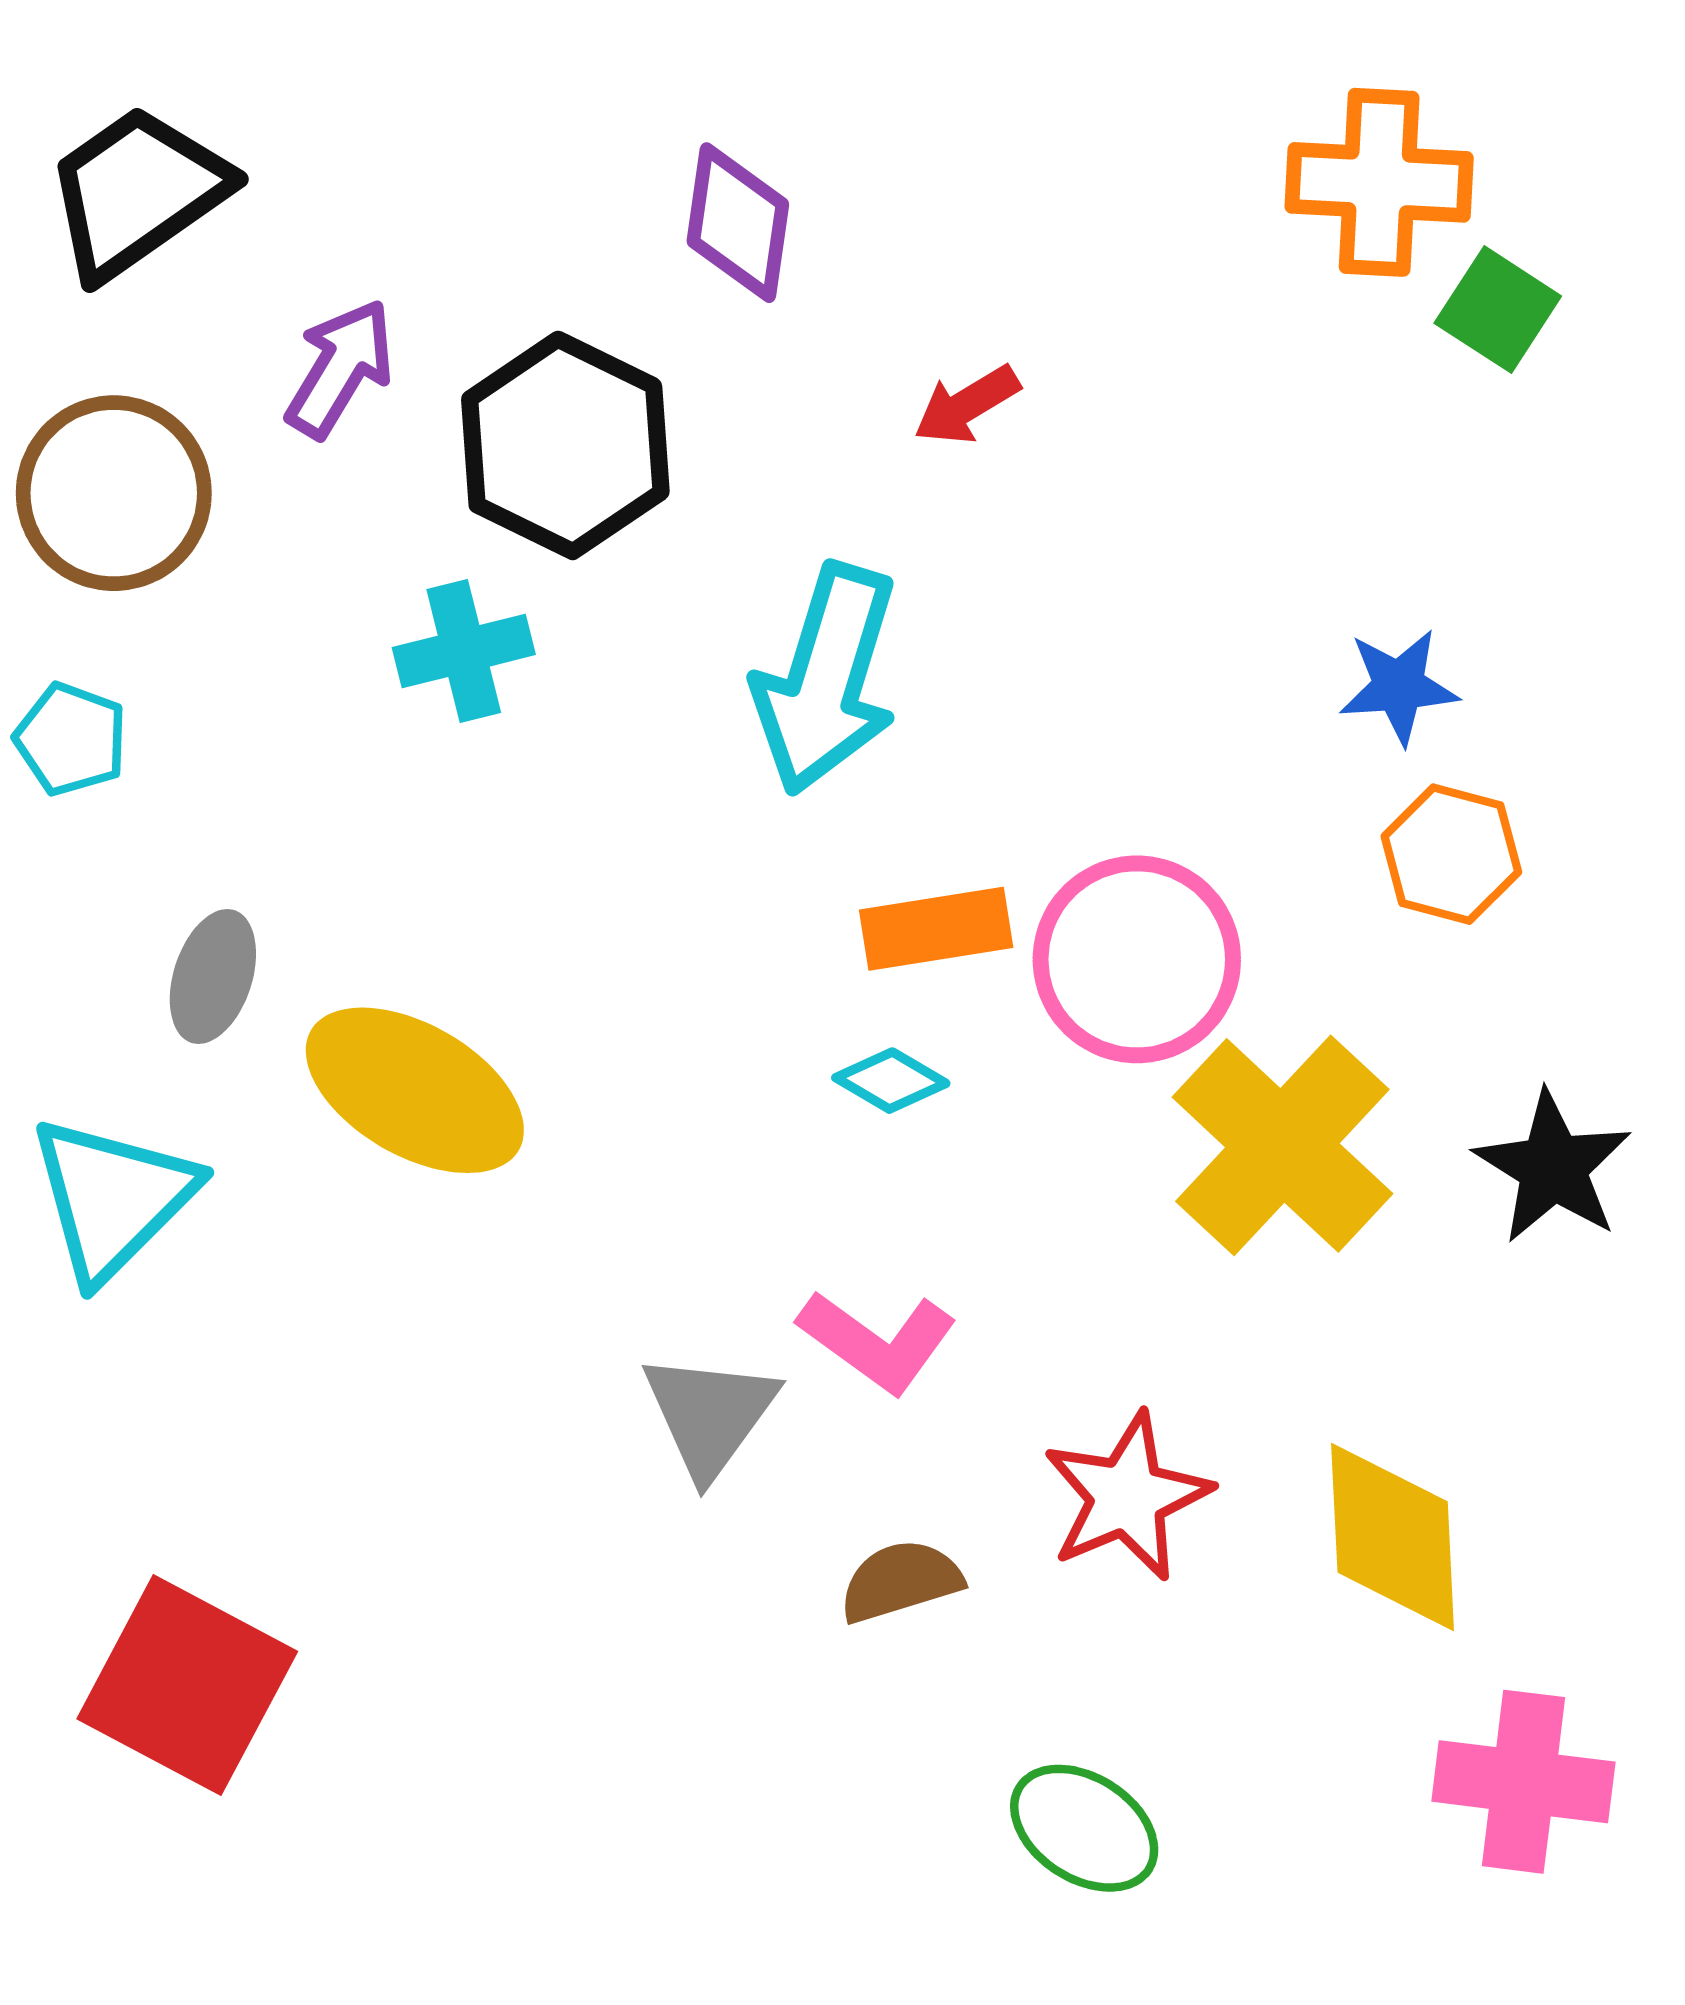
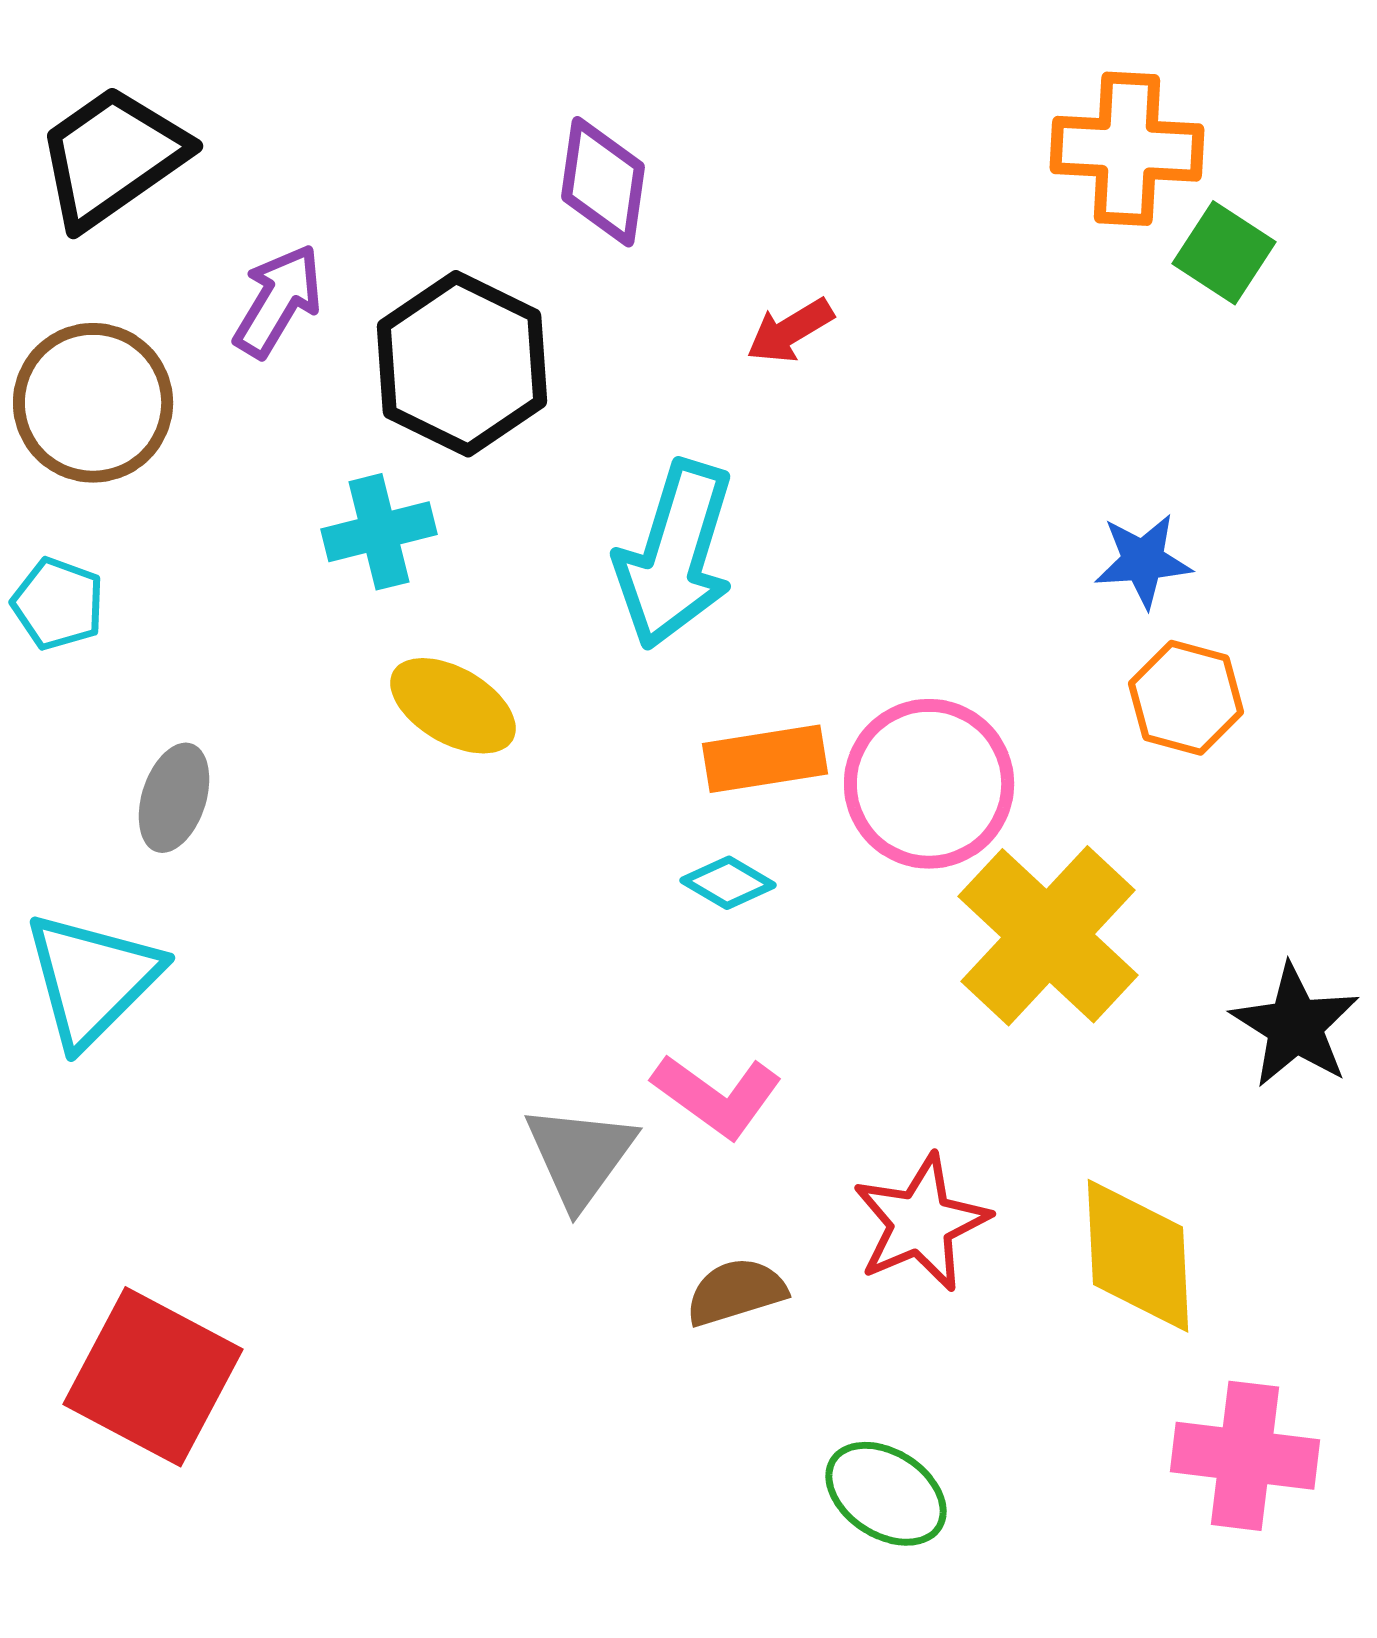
yellow ellipse: (415, 1090) -> (453, 706), moved, size x0.7
black star: (1553, 1167) -> (1295, 1026), moved

